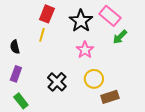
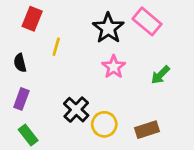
red rectangle: (47, 14) -> (32, 19), moved
green arrow: (120, 37) -> (160, 75), moved
yellow circle: (94, 79) -> (104, 124), moved

